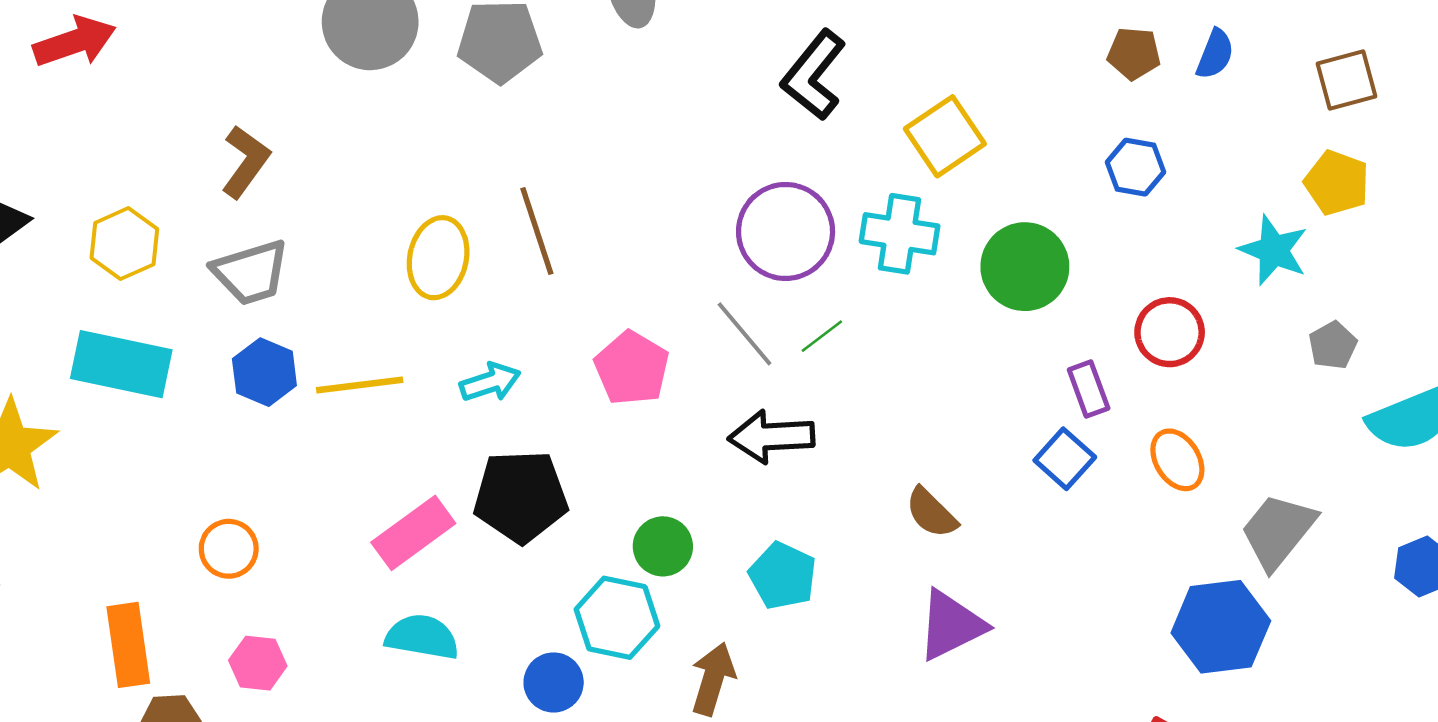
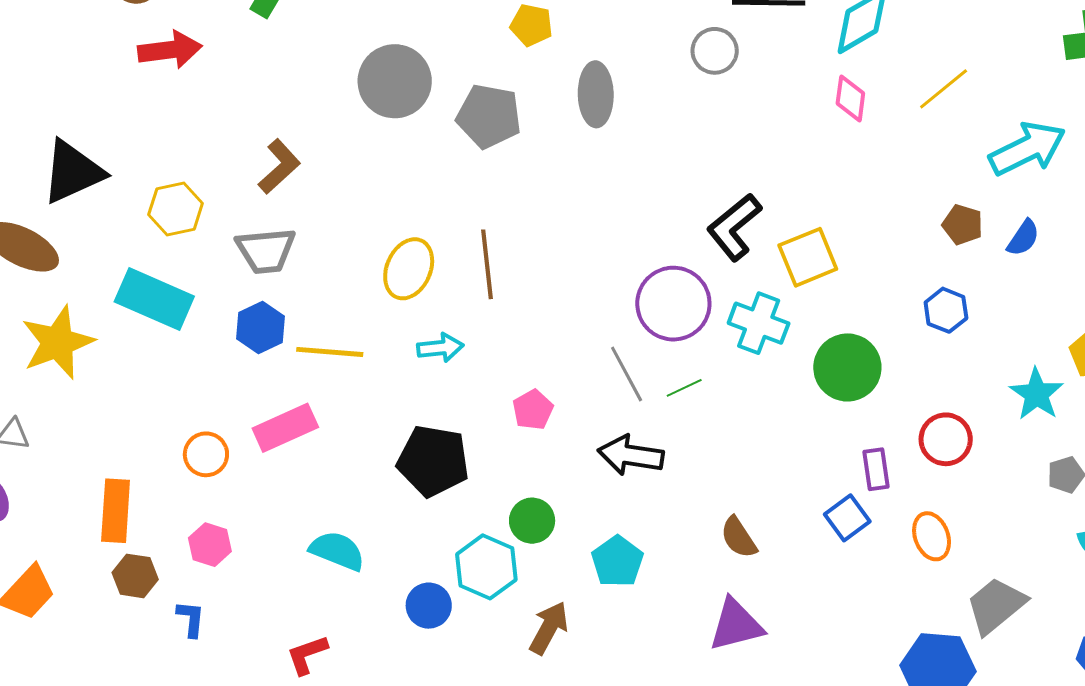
black L-shape: (814, 75) -> (734, 227), moved
pink pentagon: (632, 368) -> (533, 410), moved, size x0.7
cyan arrow: (490, 382) -> (440, 348), moved
pink rectangle: (413, 533) -> (285, 428), moved

